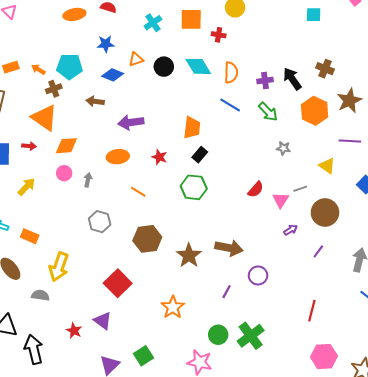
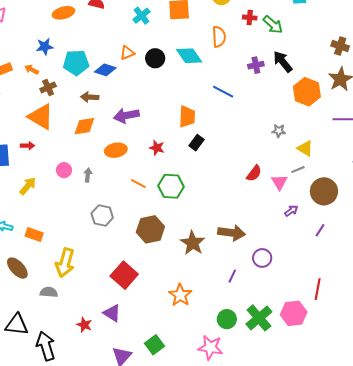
red cross: (219, 35) -> (250, 18), moved
blue star: (106, 44) -> (45, 47), moved
cyan pentagon: (70, 66) -> (76, 63), moved
brown cross: (325, 69) -> (340, 46), moved
orange semicircle: (231, 72) -> (219, 37), moved
green arrow: (268, 112) -> (273, 25), moved
orange diamond: (66, 146) -> (84, 126), moved
yellow triangle: (327, 166) -> (305, 148), moved
green hexagon: (194, 187) -> (171, 186), moved
pink hexagon: (324, 356) -> (294, 313), moved

